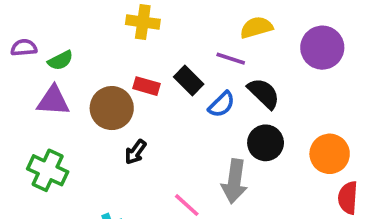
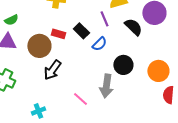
purple line: (231, 59) -> (104, 19), turned 49
black semicircle: (264, 93) -> (133, 27), moved
black arrow: (136, 152) -> (52, 70), size x1.5

